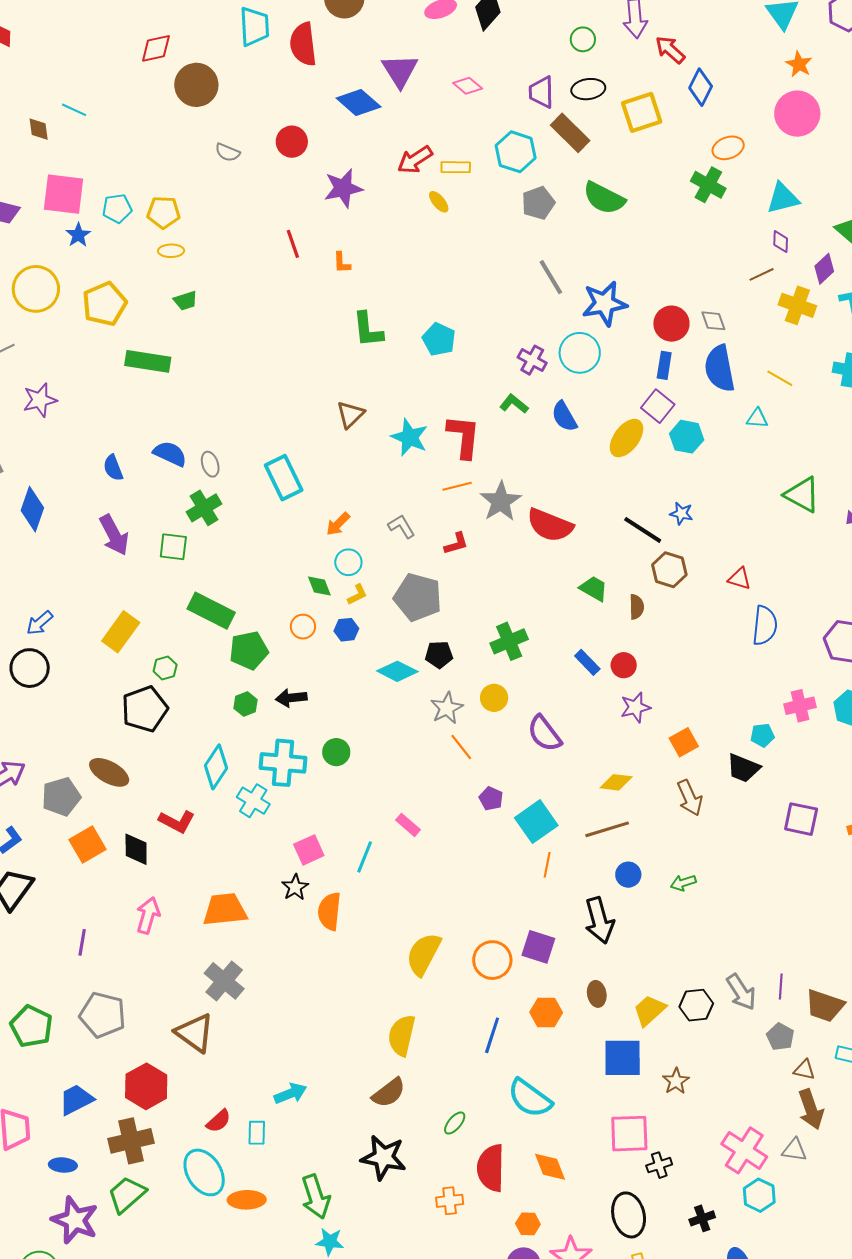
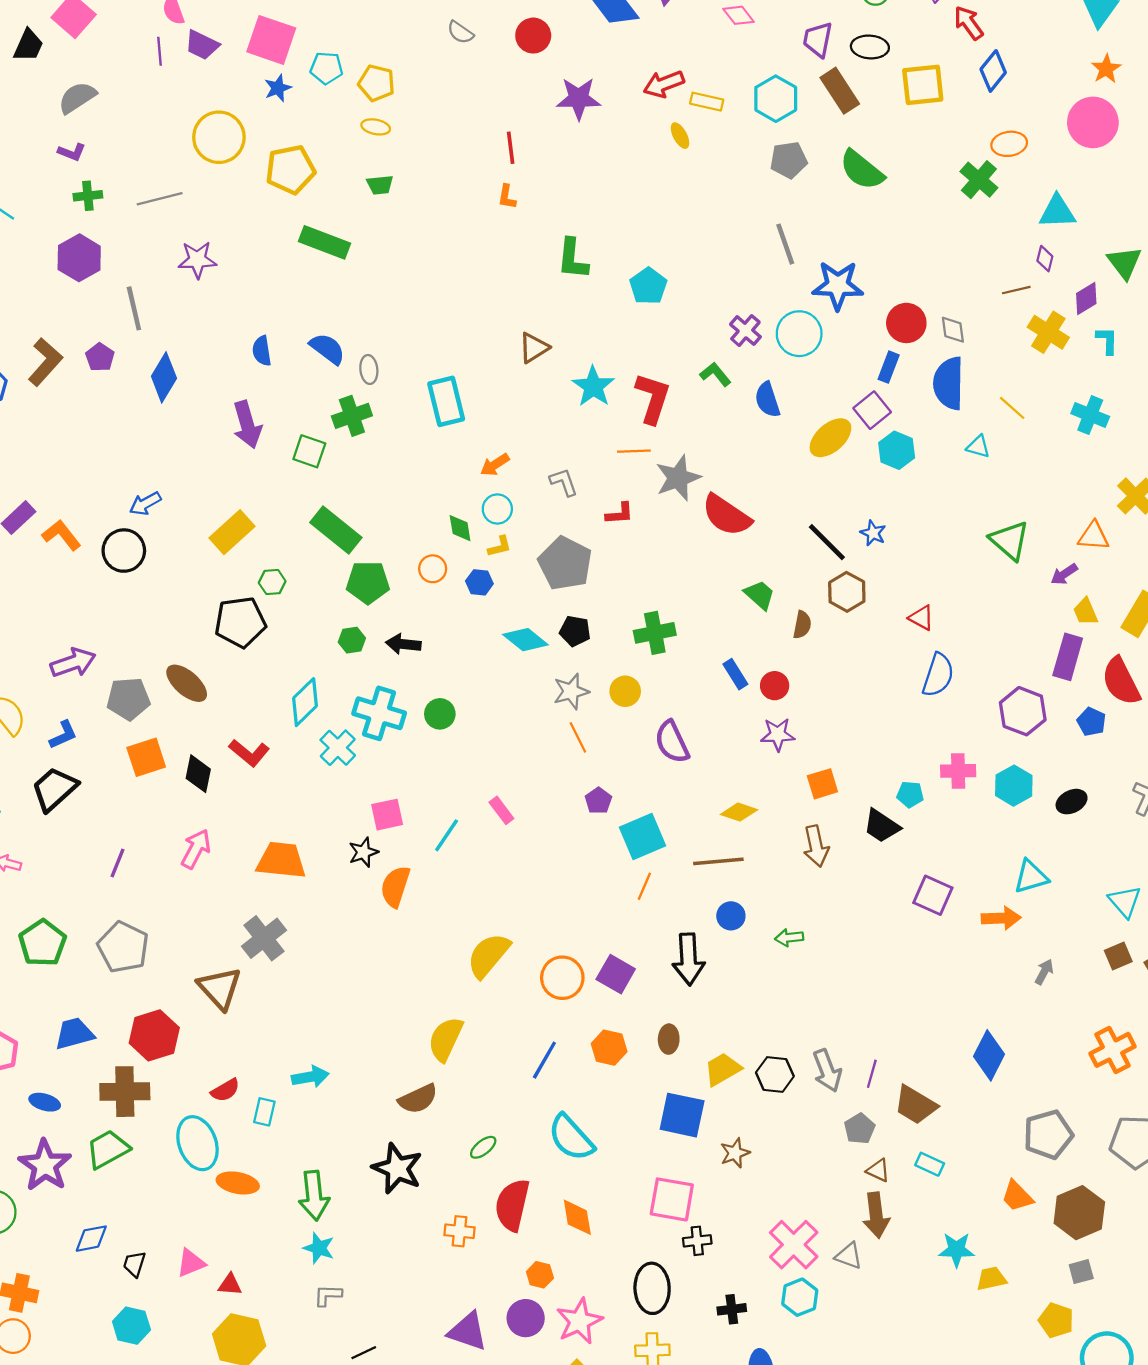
orange L-shape: (342, 263) -> (507, 197), moved

